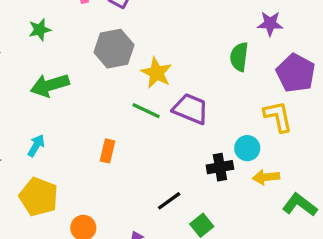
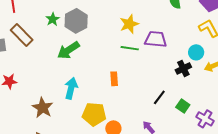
gray hexagon: (114, 49) -> (76, 21), moved
yellow star: (156, 73) -> (129, 24), turned -30
cyan arrow: (36, 146) -> (71, 88), size x1.5
yellow pentagon: (39, 197) -> (94, 114), moved

